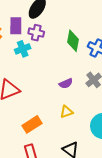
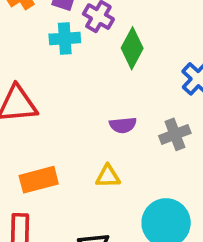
green diamond: (73, 41) -> (132, 48), moved

